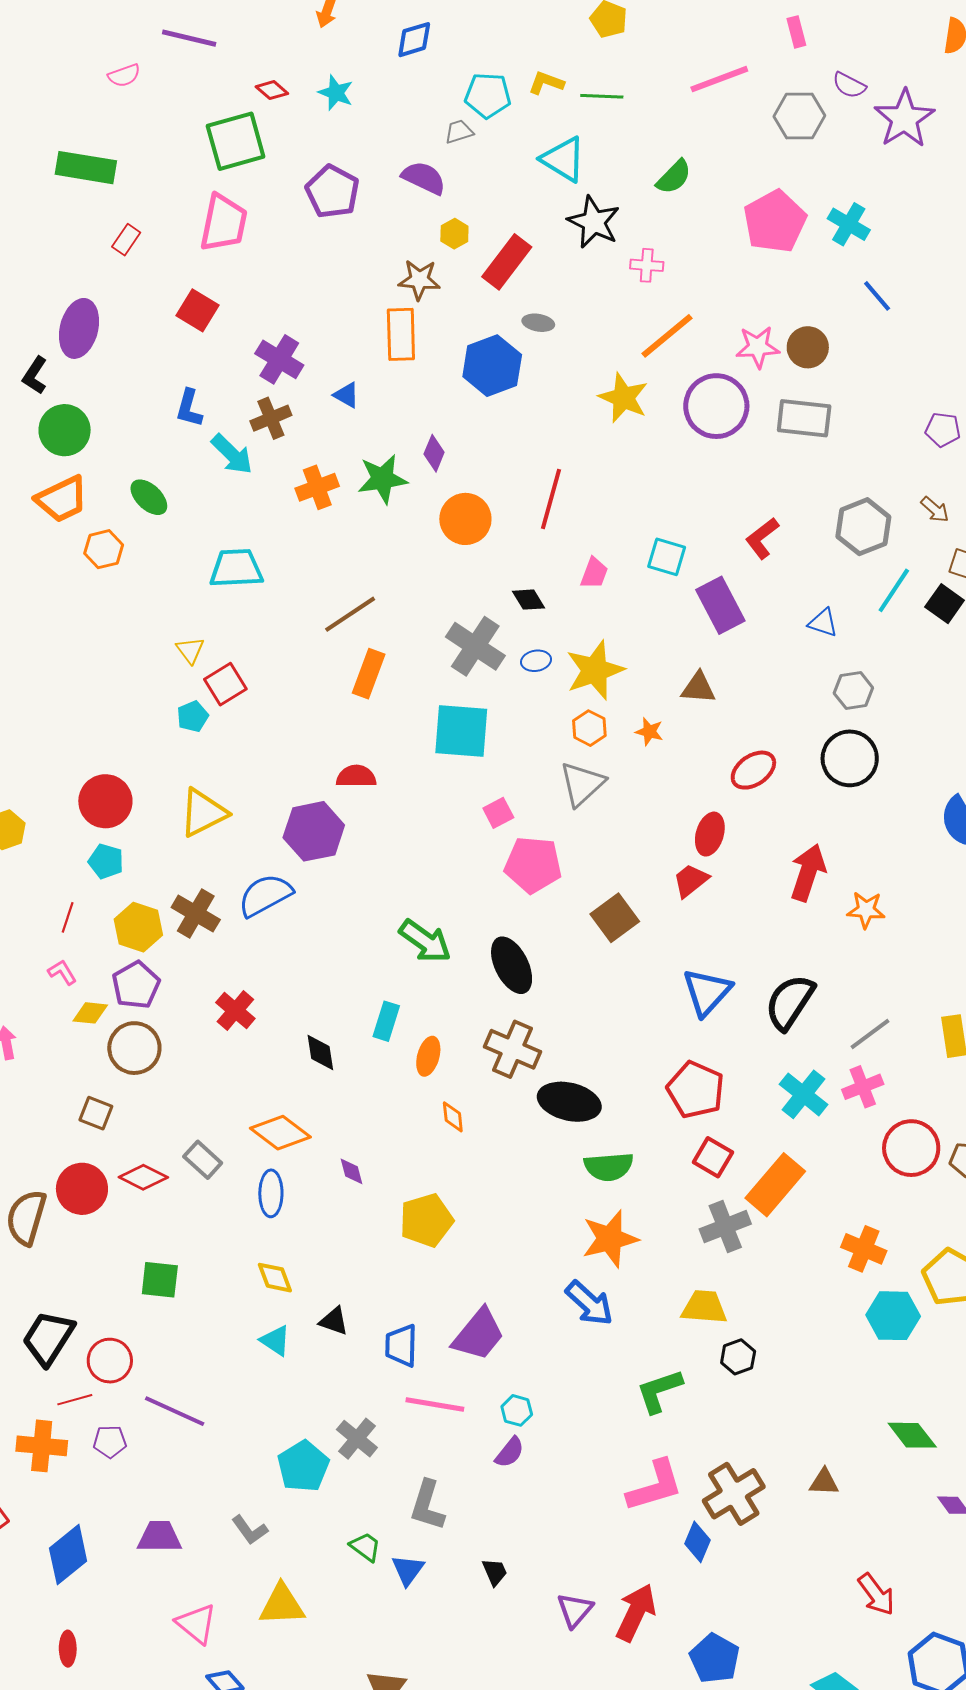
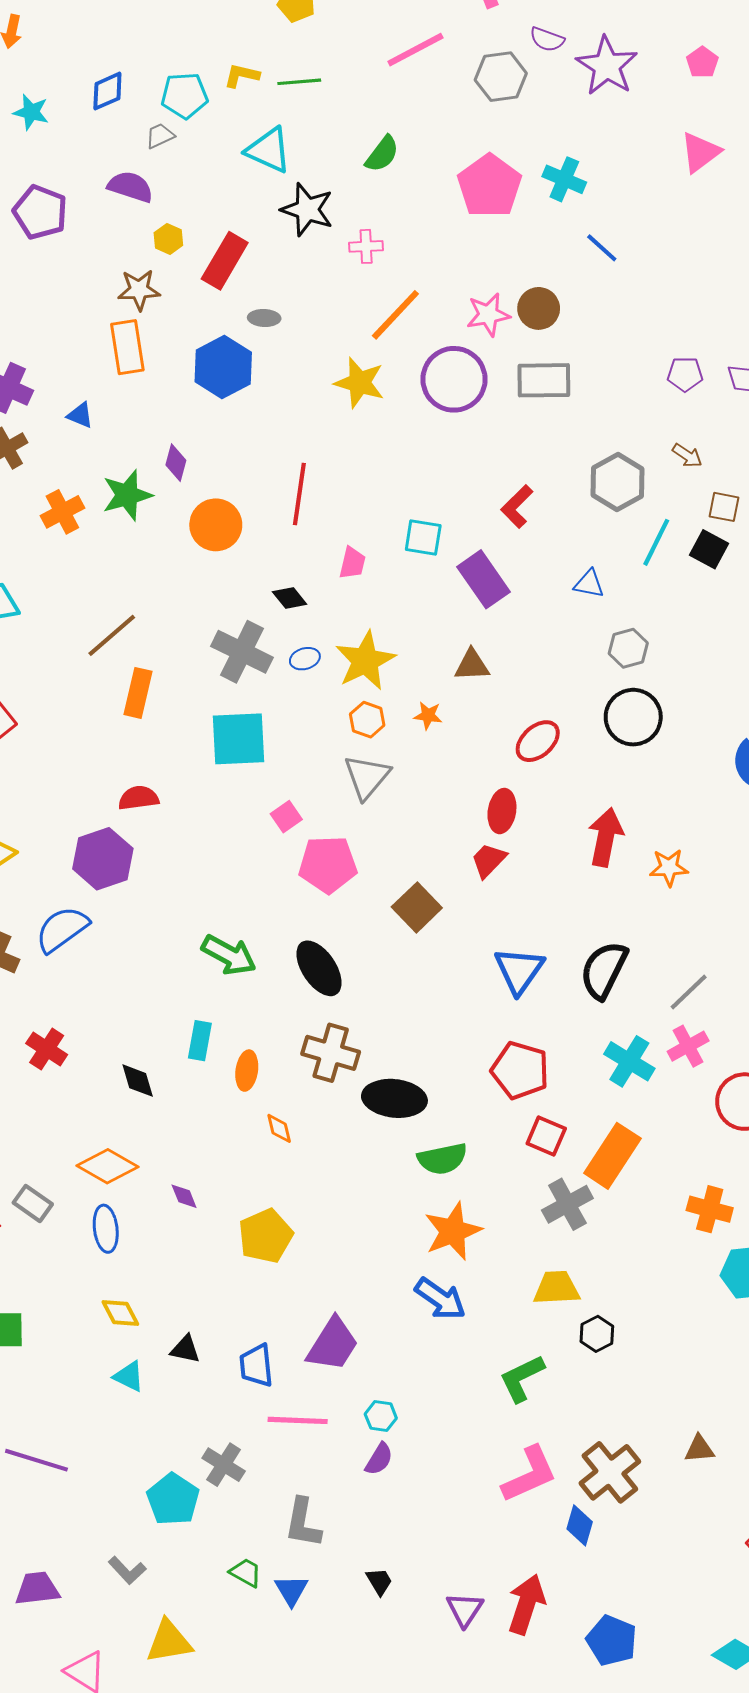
blue diamond: (414, 40) -> (107, 91), moved

